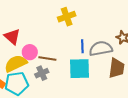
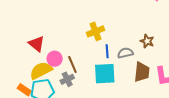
yellow cross: (67, 17) -> (96, 31), moved
gray semicircle: (101, 49) -> (125, 53), size x0.7
brown line: (47, 59) -> (72, 65), turned 60

